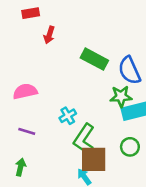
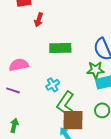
green rectangle: (94, 59) -> (60, 48), moved, turned -30
purple line: (27, 131) -> (13, 90), moved

